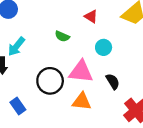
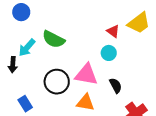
red triangle: (91, 16) -> (113, 31), moved
green semicircle: (62, 36) -> (54, 39), moved, size x1.6

